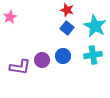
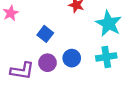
blue square: (67, 28) -> (45, 34), moved

